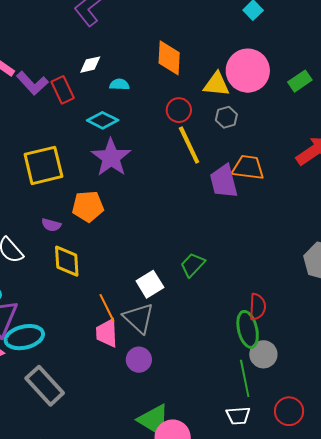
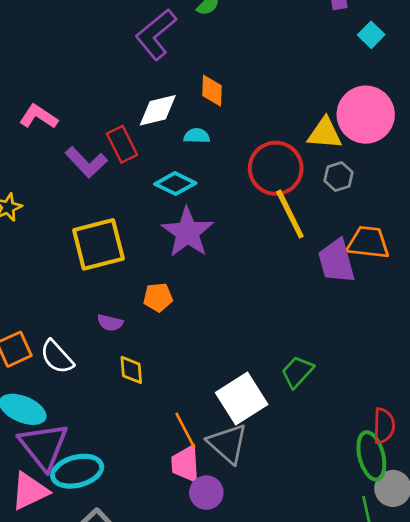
orange diamond: (169, 58) -> (212, 91), moved, size x0.7
white diamond: (90, 65) -> (158, 110), size x1.4
purple L-shape: (32, 83) -> (86, 162), moved
red circle: (179, 110) -> (276, 168), size x1.6
orange pentagon: (88, 206) -> (158, 297), size x0.7
yellow diamond: (67, 261) -> (131, 370), size x0.7
white square: (150, 284) -> (242, 398), size x1.4
purple circle: (139, 360) -> (206, 493), moved

